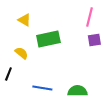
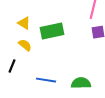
yellow triangle: (24, 20) -> (24, 23), moved

